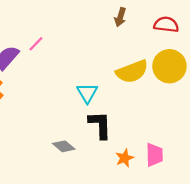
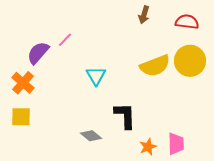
cyan triangle: (87, 93) -> (96, 76), moved

